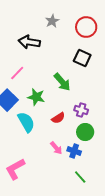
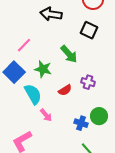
black arrow: (29, 42) -> (51, 14), moved
green circle: (85, 132) -> (99, 116), moved
pink arrow: (56, 148) -> (46, 115), moved

